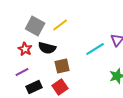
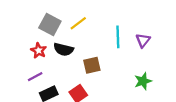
cyan line: (95, 49) -> (118, 37), moved, turned -60
brown square: (62, 66) -> (92, 65), moved

